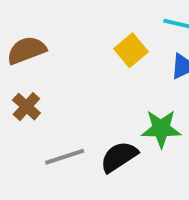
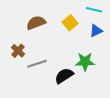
brown semicircle: (26, 50) -> (36, 23), moved
gray line: (65, 157) -> (37, 64), moved

